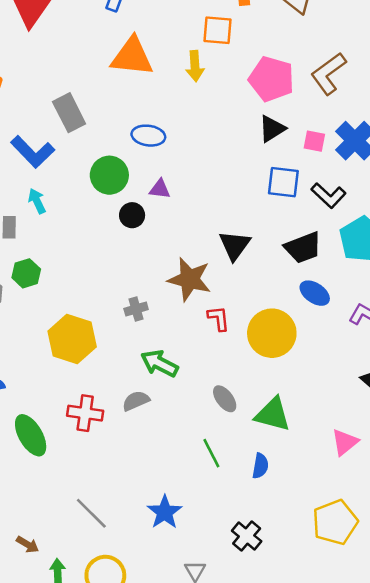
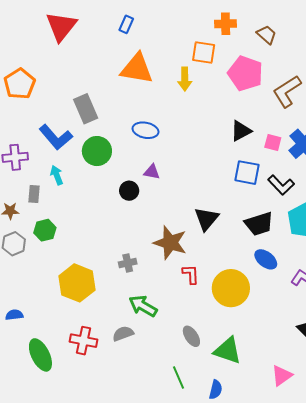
pink pentagon: (271, 79) -> (245, 73), moved
green circle: (109, 175) -> (97, 151), moved

